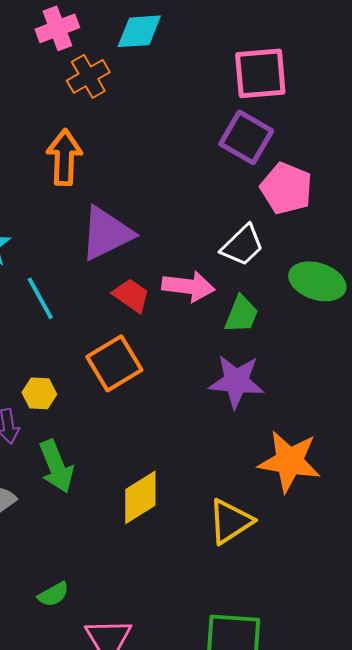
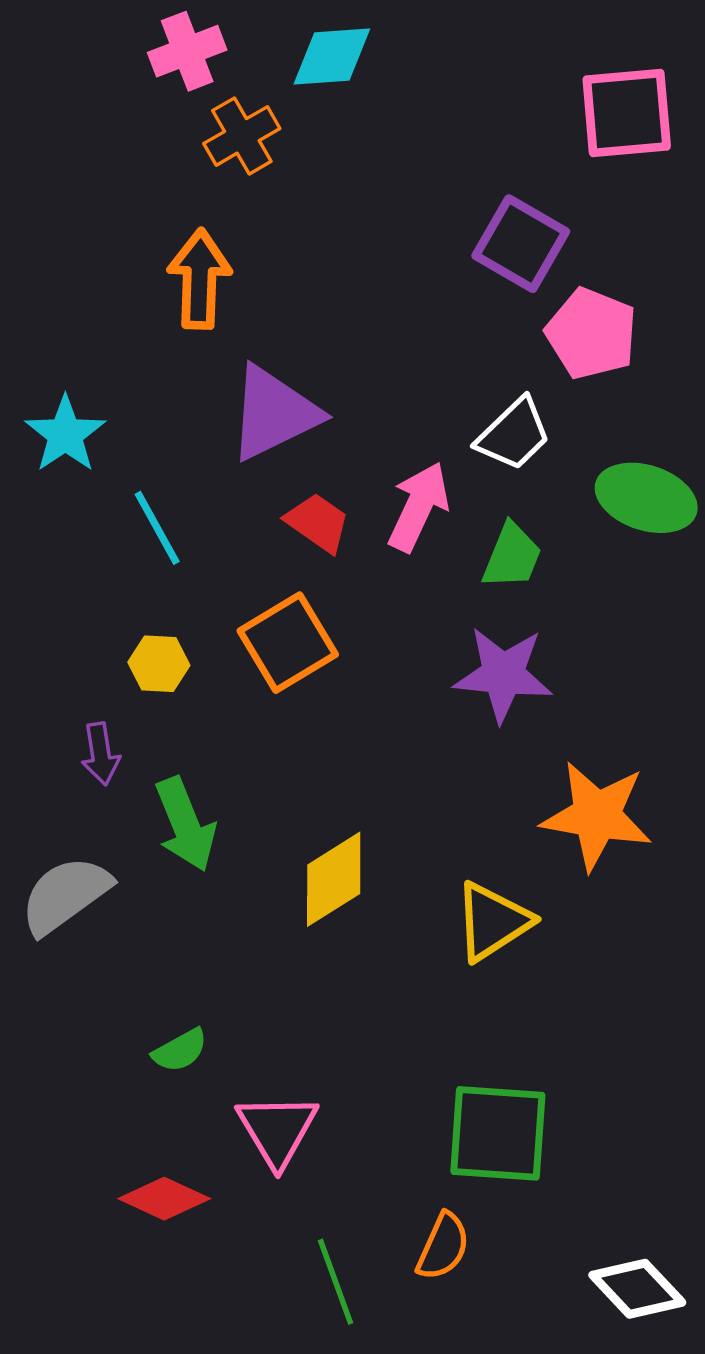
pink square: (260, 73) -> (627, 113), moved
pink arrow: (188, 286) -> (418, 507), turned -72
yellow hexagon: (39, 393) -> (159, 664), moved

